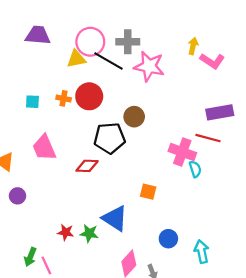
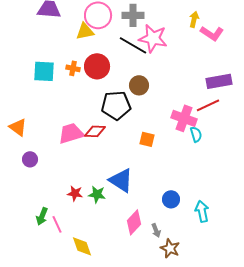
black line: (108, 61) -> (133, 45), moved
cyan square: (32, 102) -> (44, 71), size x1.6
red line: (208, 138) -> (208, 105), turned -40
pink trapezoid: (44, 148) -> (71, 133), moved, turned 96
orange square: (148, 192) -> (147, 139), moved

